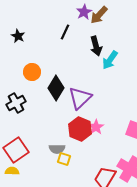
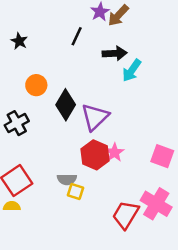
black arrow: (96, 46) -> (115, 53), turned -78

